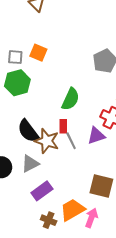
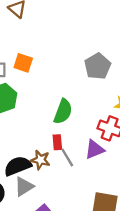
black semicircle: (28, 131) -> (18, 166), moved, turned 110
brown star: (47, 141) -> (40, 160), size x0.7

